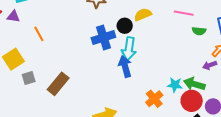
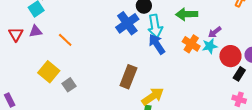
purple arrow: (210, 65) -> (215, 32), moved
brown rectangle: (58, 84) -> (128, 77), moved
green arrow: (194, 84) -> (187, 14), moved
orange cross: (154, 99) -> (191, 44), moved

